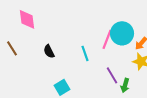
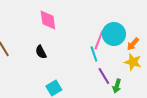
pink diamond: (27, 19) -> (48, 20), moved
cyan line: (85, 53) -> (94, 54), moved

